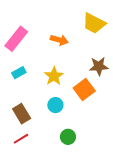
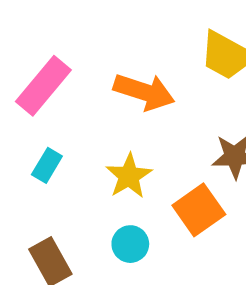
orange arrow: (59, 40) -> (144, 92), size x1.4
cyan rectangle: (19, 73) -> (47, 165), turned -32

